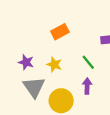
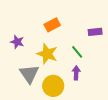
purple star: (26, 62) -> (17, 42), moved
yellow star: (54, 64) -> (47, 54), size x1.5

